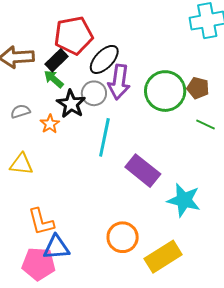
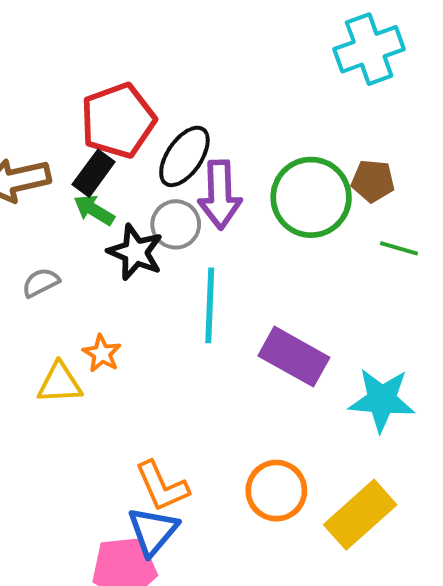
orange star: (50, 124) -> (102, 353), moved
orange L-shape: (41, 222) -> (162, 486), moved
blue triangle: (56, 247) -> (153, 531), turned -36

